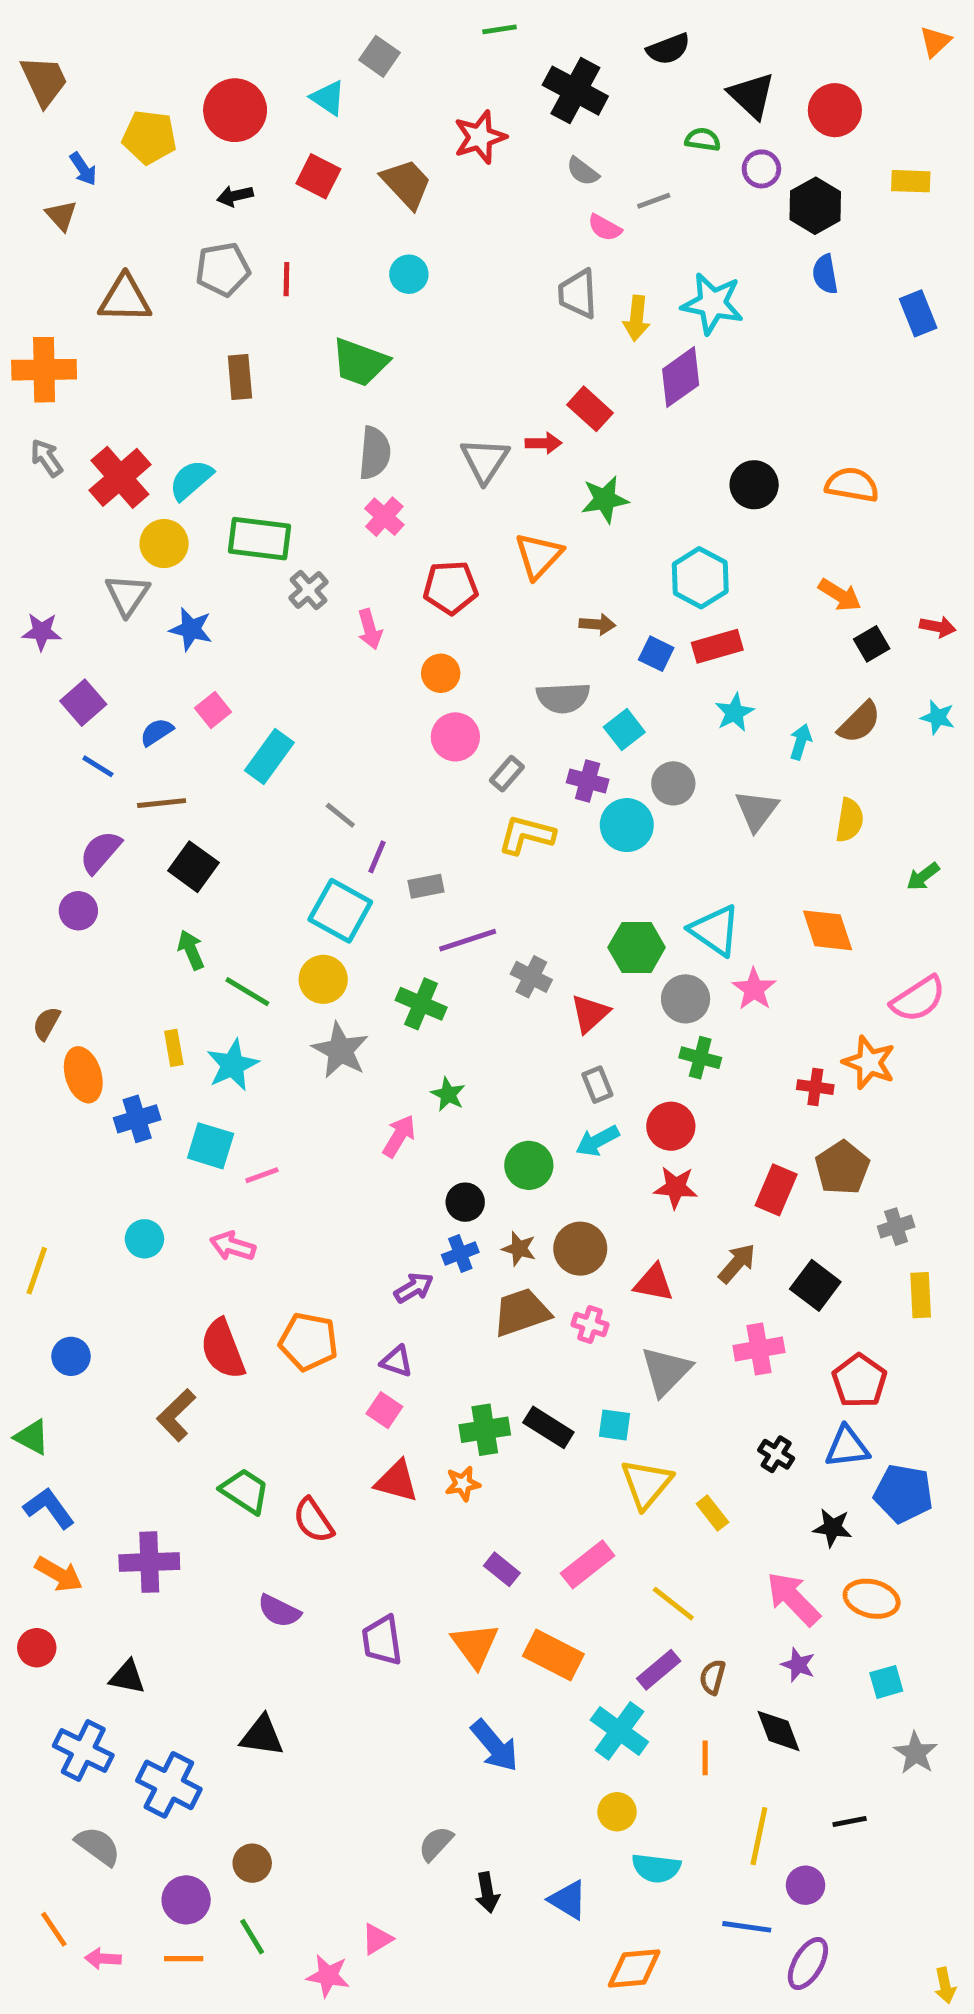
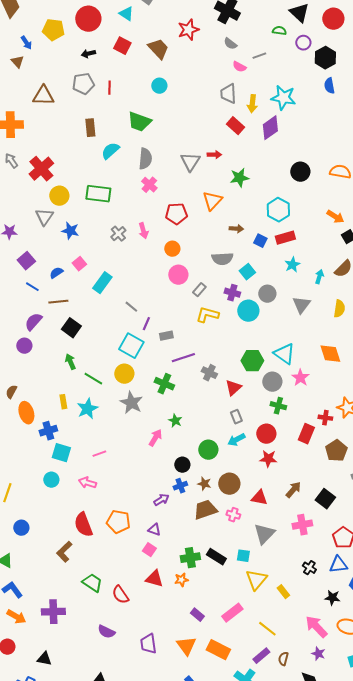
red rectangle: (590, 409) -> (235, 126), moved
cyan semicircle: (191, 480) -> (110, 151), moved
gray cross: (308, 590) -> (118, 234), moved
cyan square: (211, 1146) -> (61, 453), moved
red rectangle: (776, 1190) -> (306, 434), moved

